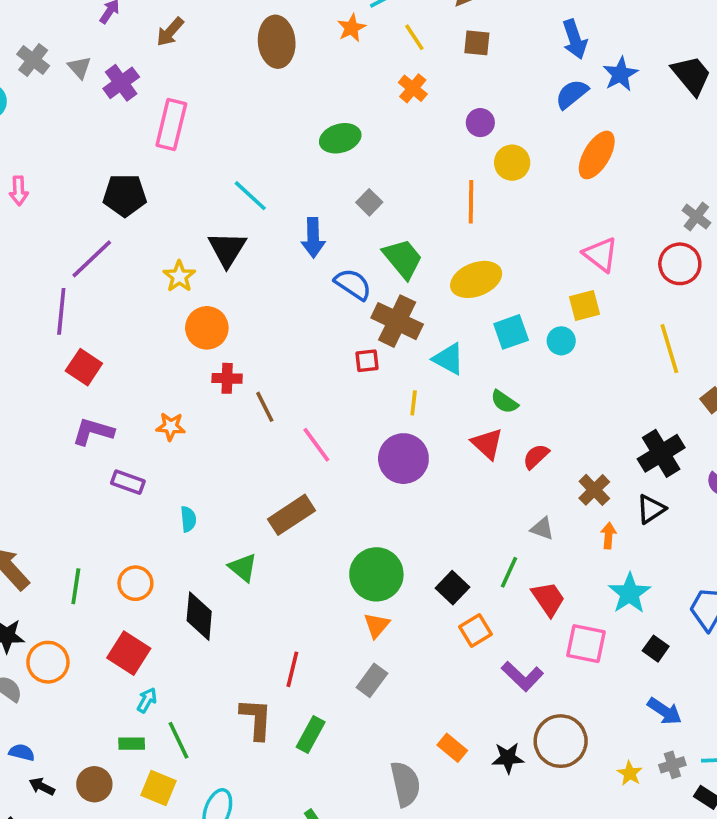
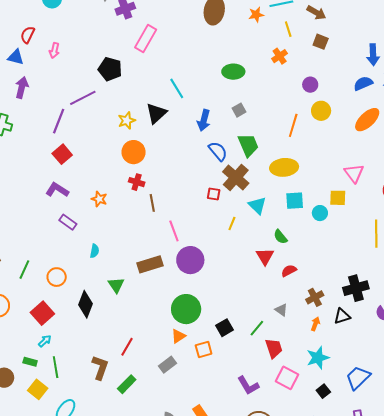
purple circle: (403, 459) -> (190, 260), moved
orange square: (475, 631) -> (204, 350), moved

